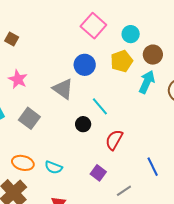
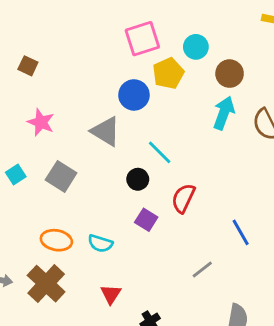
pink square: (93, 26) -> (142, 39), turned 35
yellow pentagon: (122, 61) -> (168, 73), moved
purple square: (98, 173) -> (146, 220), moved

